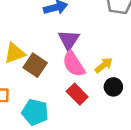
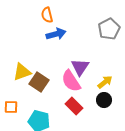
purple triangle: (69, 40) -> (80, 67), moved
yellow arrow: (104, 65) -> (105, 82), moved

